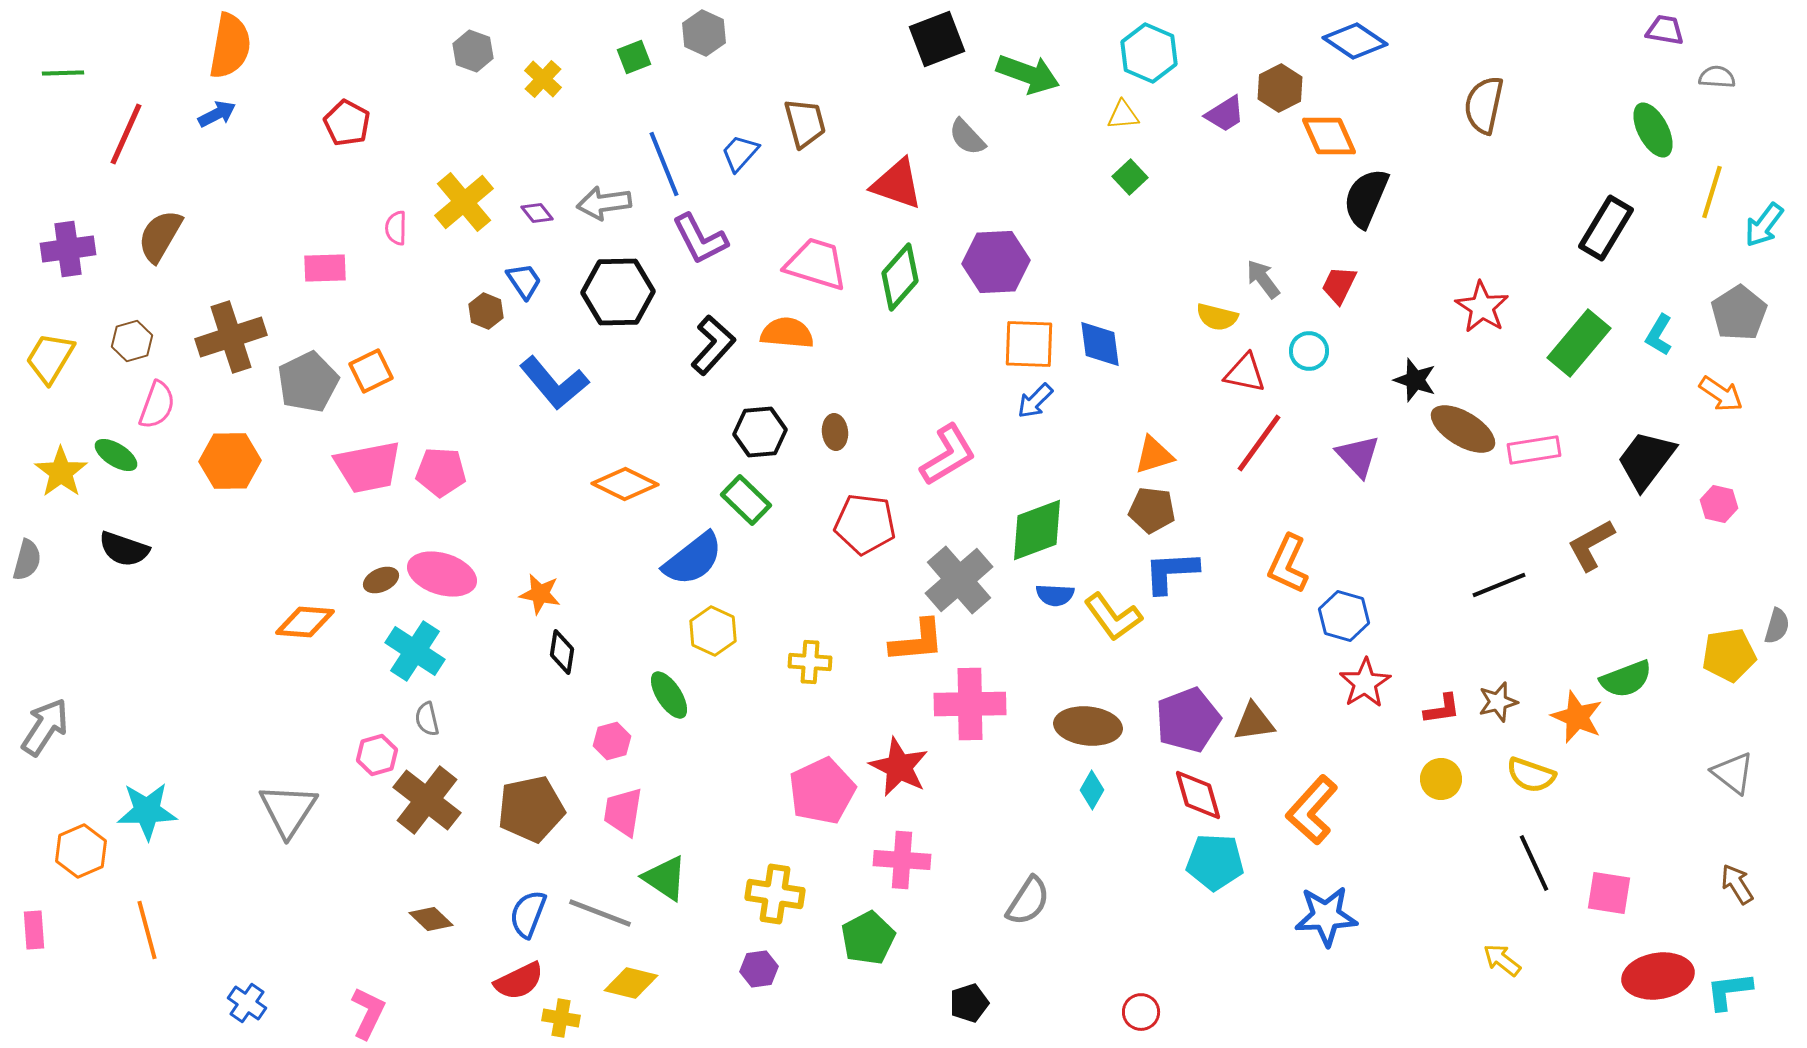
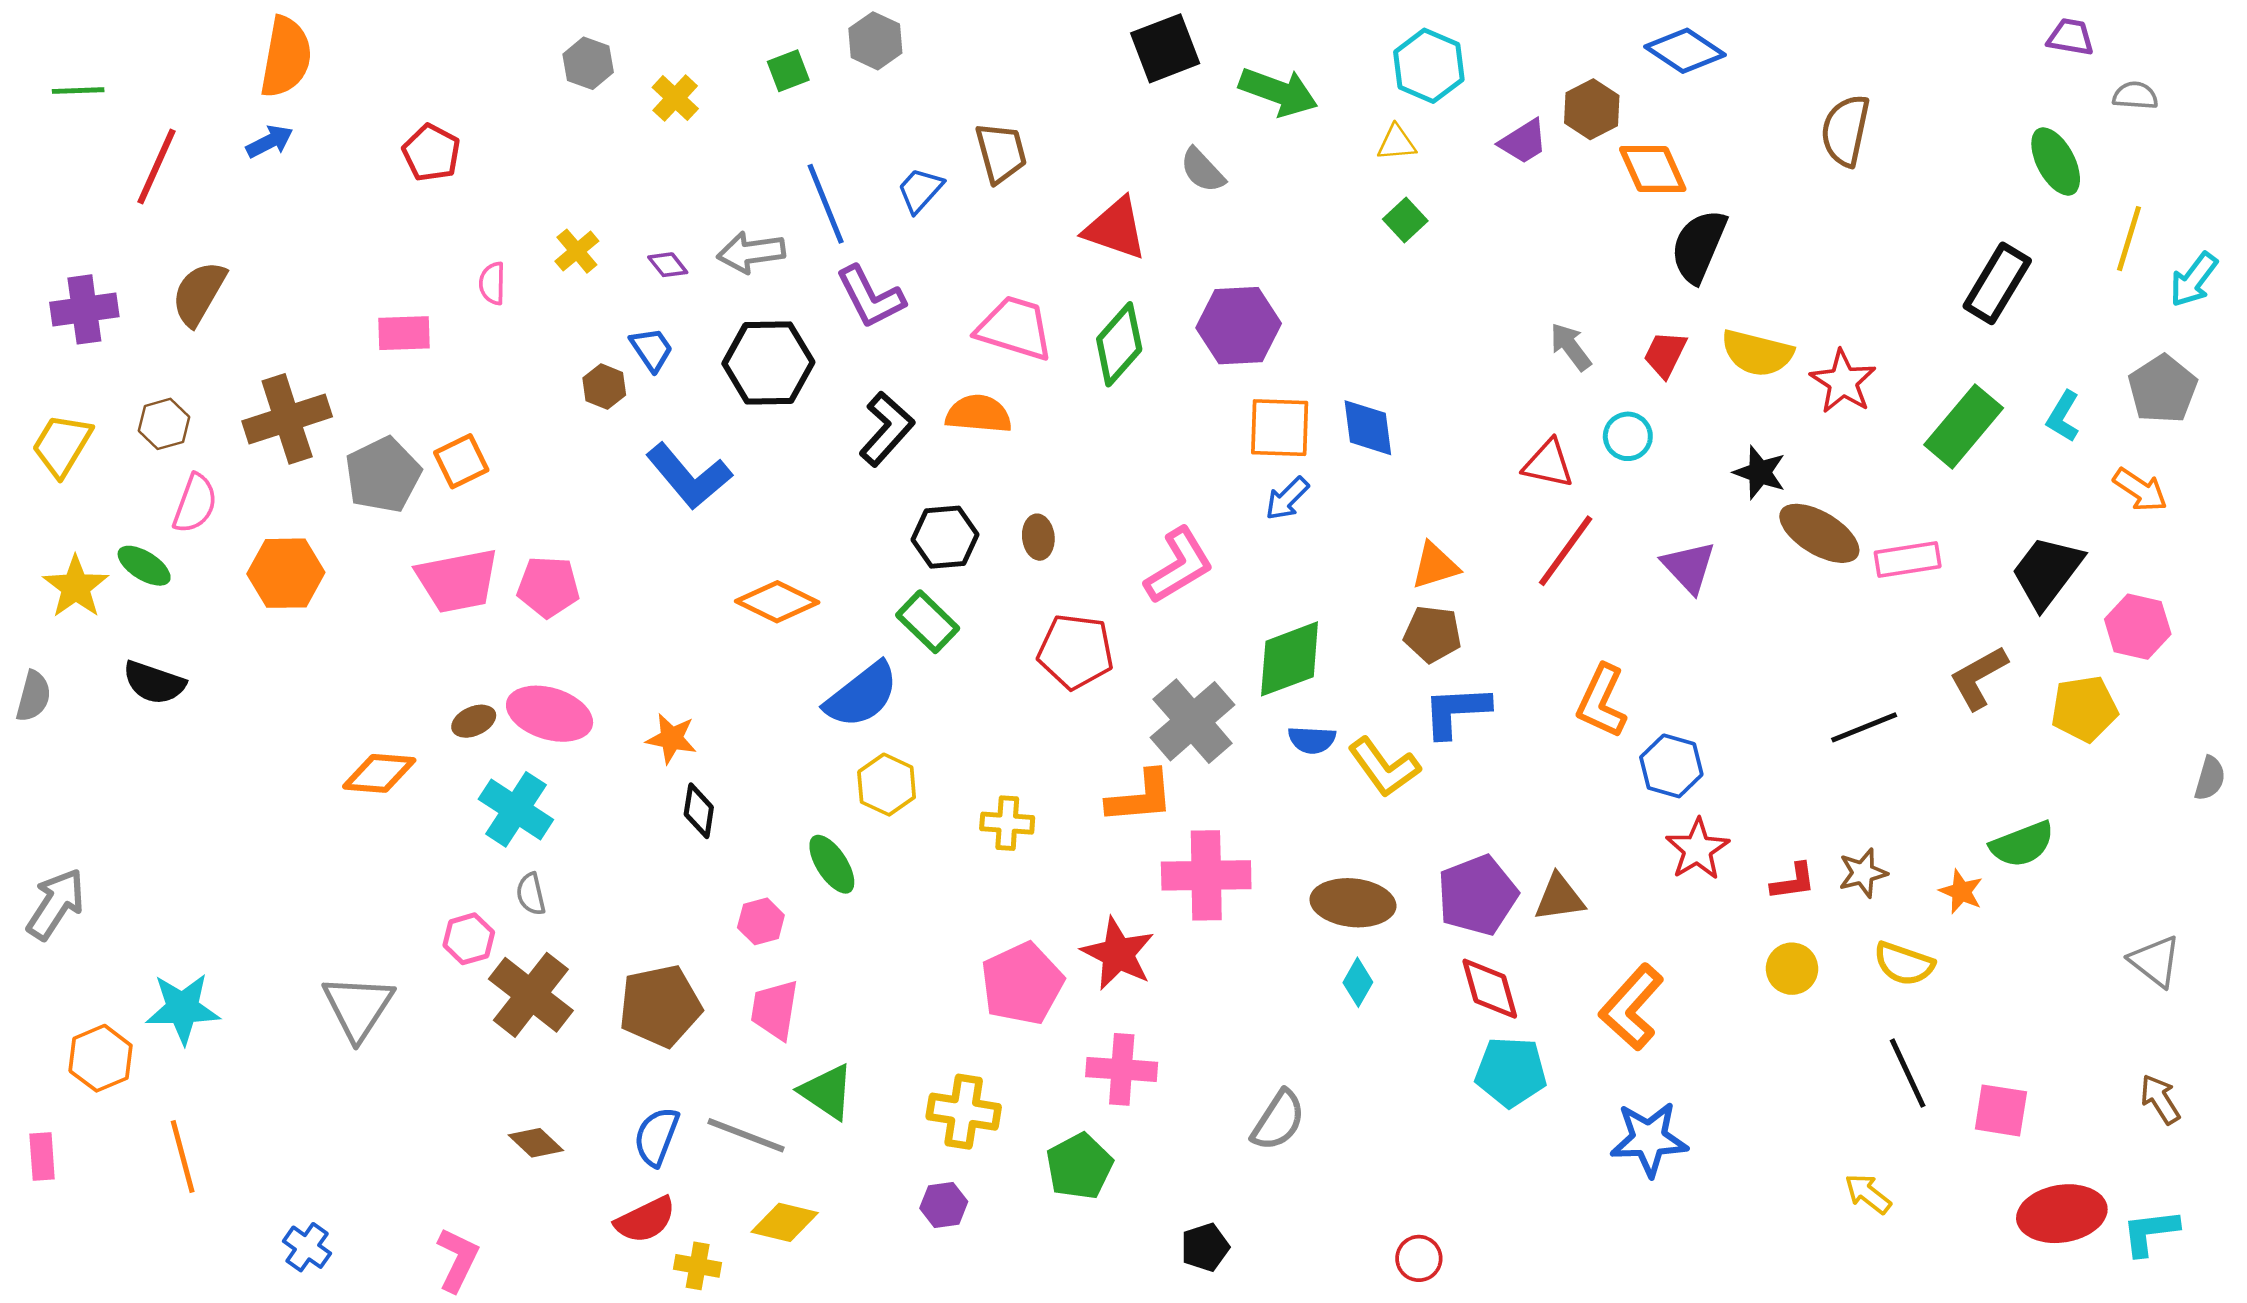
yellow cross: (464, 202) -> (577, 251), size x0.6
yellow semicircle: (1217, 317) -> (1757, 353), moved, size x1.4
pink hexagon: (1719, 504) -> (2138, 627), size x1.4
yellow pentagon: (1729, 655) -> (2084, 709), moved
orange star: (1577, 717) -> (1961, 892), size x0.7

